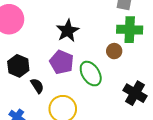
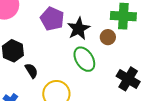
black star: (68, 31) -> (79, 29), moved
purple pentagon: (62, 62) -> (52, 19), moved

